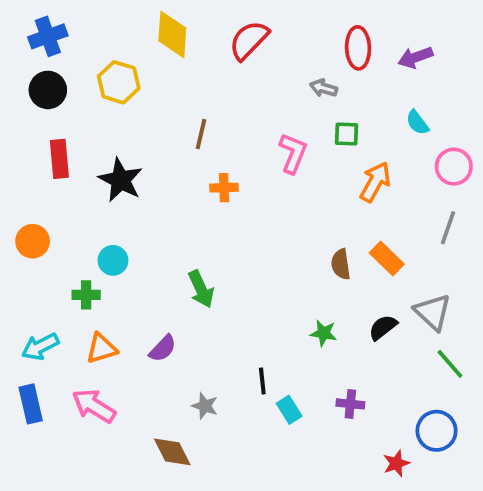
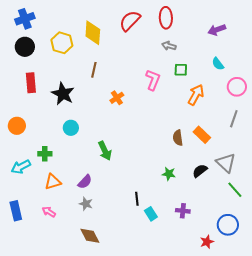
yellow diamond: (172, 34) -> (93, 33), moved
red ellipse: (358, 48) -> (166, 18), moved
brown line: (201, 134) -> (94, 70), moved
orange cross: (224, 188) -> (117, 98), turned -32
cyan circle: (113, 260) -> (71, 128), moved
cyan arrow: (40, 347) -> (21, 167), moved
pink arrow: (94, 406) -> (49, 212), size x0.6
gray star: (205, 406) -> (86, 204), moved

